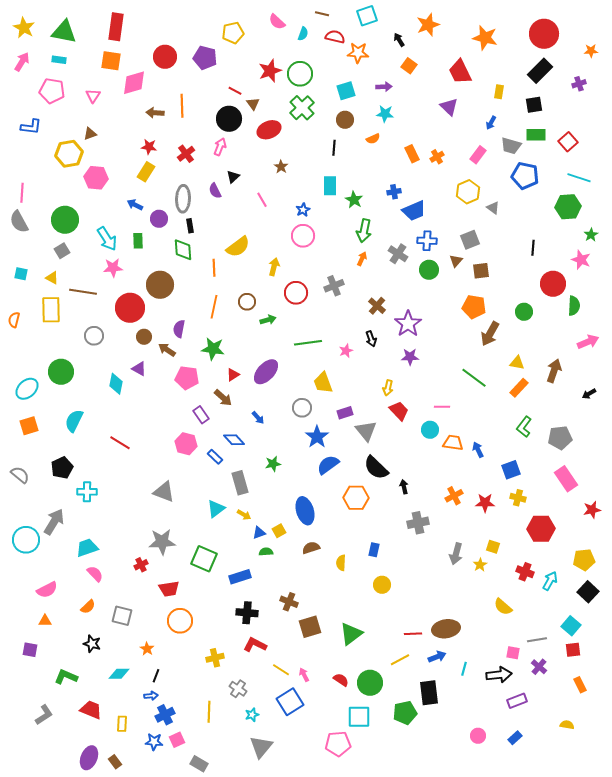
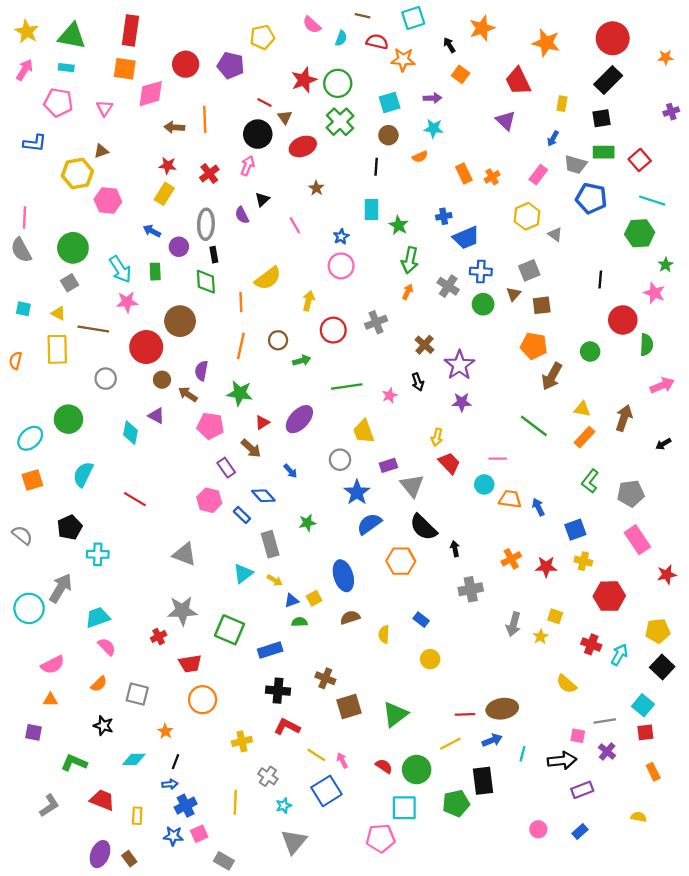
purple cross: (579, 84) -> (671, 112), moved
blue rectangle: (374, 550) -> (421, 620), turned -64

